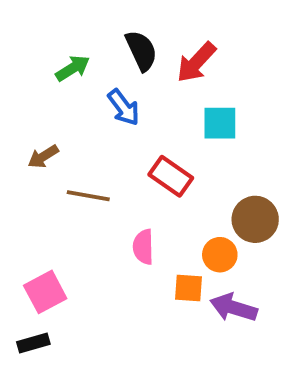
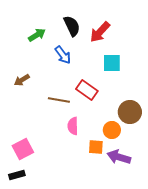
brown line: (88, 196) -> (59, 100), moved

